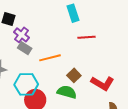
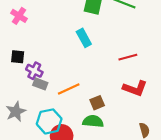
red line: (86, 37) -> (128, 57), moved
brown square: (74, 75) -> (97, 103), turned 32
red L-shape: (102, 83) -> (135, 88), moved

